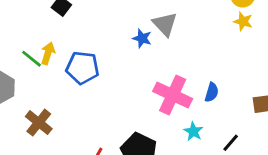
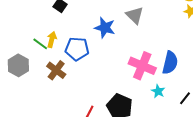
blue star: (142, 38) -> (105, 28), moved, size x1.5
blue semicircle: (212, 92) -> (170, 63), size x1.6
brown cross: (39, 123) -> (56, 70), moved

